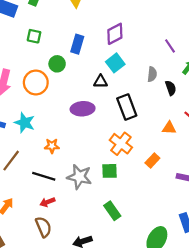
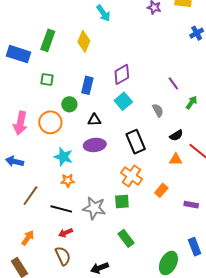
gray semicircle: (152, 74) -> (158, 110), turned -32
black triangle: (100, 82) -> (94, 120), moved
black semicircle: (171, 88) -> (176, 135), moved, turned 80
cyan star: (25, 123) -> (63, 157), moved

